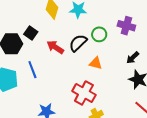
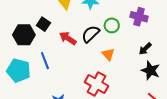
orange triangle: (96, 63) -> (108, 54), turned 32

